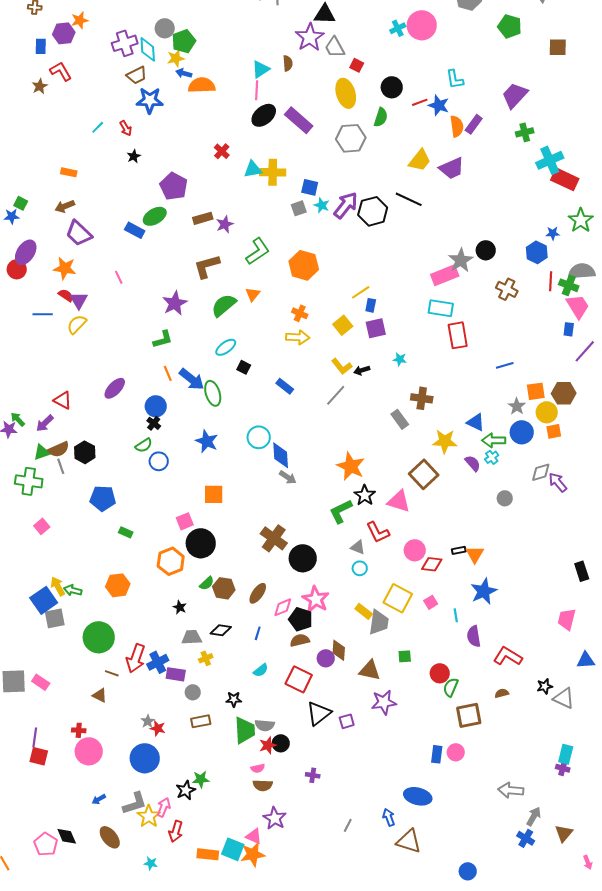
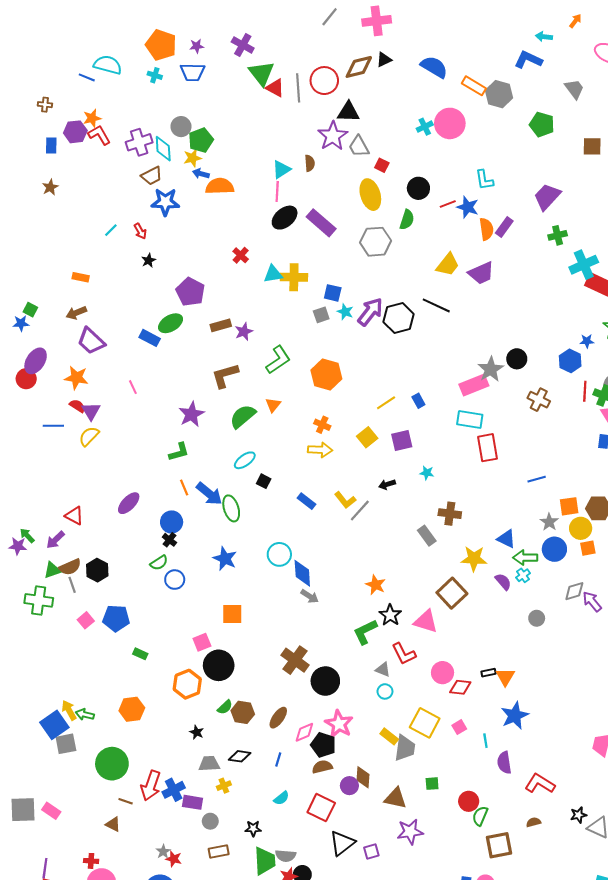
red L-shape: (61, 71) -> (99, 135), moved
blue rectangle: (371, 305) -> (418, 401), moved, turned -40
yellow L-shape: (342, 366) -> (345, 500), moved
orange star: (351, 466) -> (376, 585), size x0.7
pink square: (42, 526) -> (86, 620), moved

